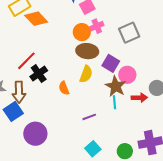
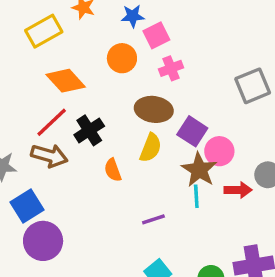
orange diamond: (36, 19) -> (66, 81), moved
orange circle: (82, 32) -> (122, 58), moved
gray square: (129, 33) -> (253, 86), moved
black cross: (39, 74) -> (89, 130), moved
brown arrow: (19, 92) -> (49, 156), moved, turned -75
purple circle: (35, 134) -> (43, 241), moved

